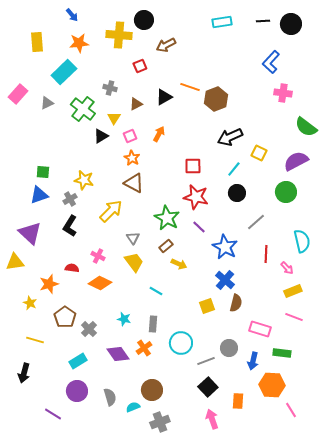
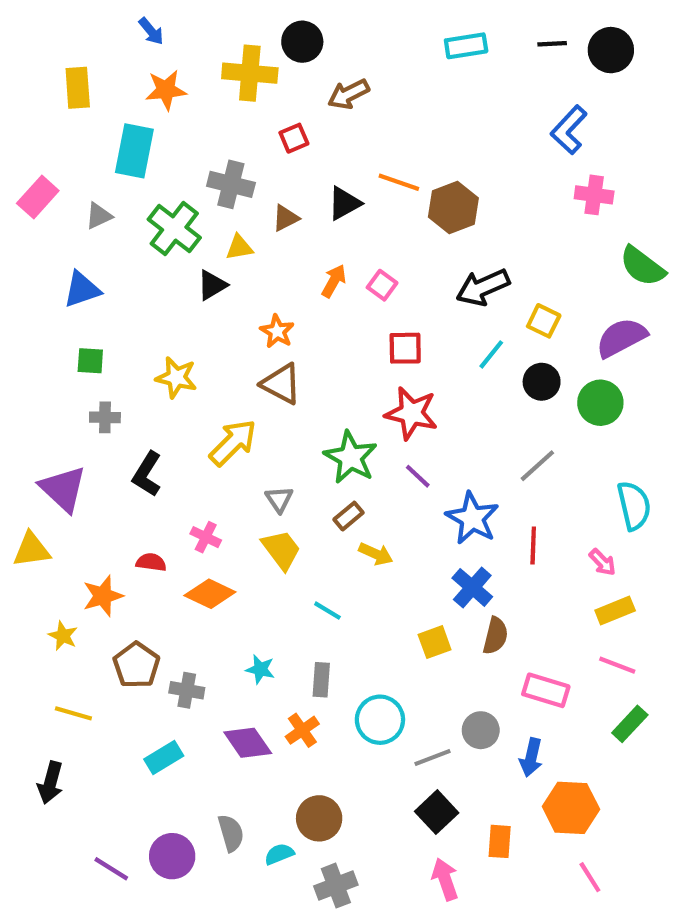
cyan rectangle: (64, 72) -> (134, 151), turned -35
gray cross: (110, 88) -> (231, 184), size x1.5
yellow triangle: (114, 118) -> (239, 247), turned 48
pink square: (130, 136) -> (382, 285), moved, turned -32
black circle: (237, 193) -> (542, 382), moved
blue triangle: (39, 195) -> (82, 289), moved
gray cross: (70, 199) -> (105, 417), moved, turned 32
red line: (266, 254) -> (533, 545), moved
gray cross: (89, 329) -> (187, 690), turned -35
green rectangle: (282, 353) -> (630, 724), moved, turned -54
purple circle: (77, 391) -> (172, 856), moved
pink line: (291, 410) -> (590, 877), moved

